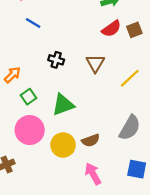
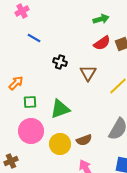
black cross: (56, 60) -> (60, 62), moved
green square: (28, 97) -> (30, 102), turned 32

